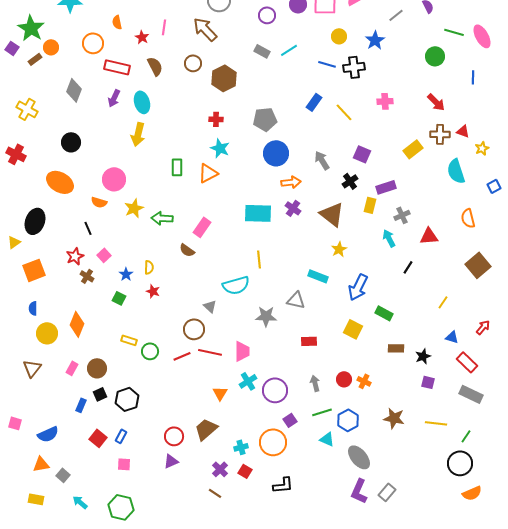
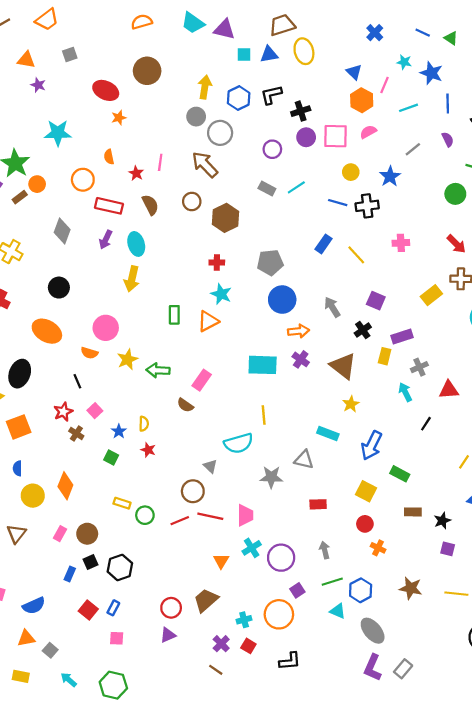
red circle: (344, 379) -> (365, 524), moved

